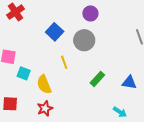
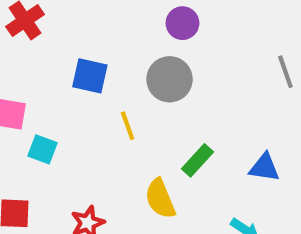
blue square: (55, 32) -> (90, 76), moved, turned -30
yellow semicircle: (44, 84) -> (160, 199), moved

